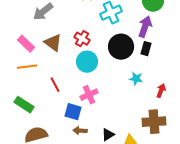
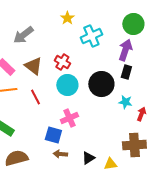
black circle: (121, 47) -> (101, 84), moved
cyan star: (136, 79) -> (125, 102), moved
red line: (55, 85) -> (35, 97), moved

